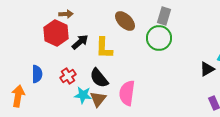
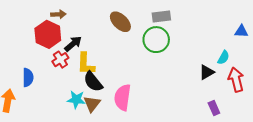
gray rectangle: (164, 16) -> (161, 16), turned 66
yellow L-shape: (104, 48) -> (86, 64), moved
red cross: (68, 76) -> (60, 60), moved

